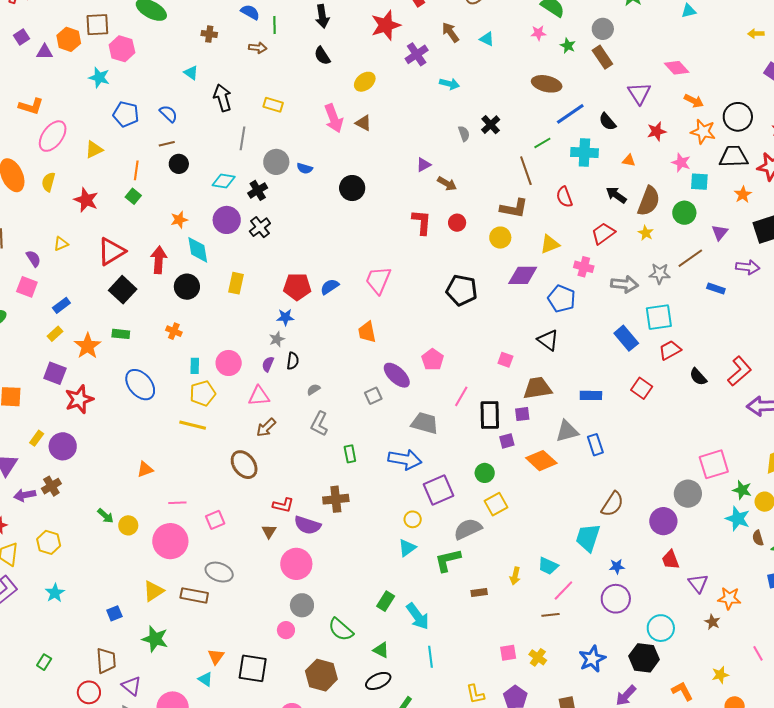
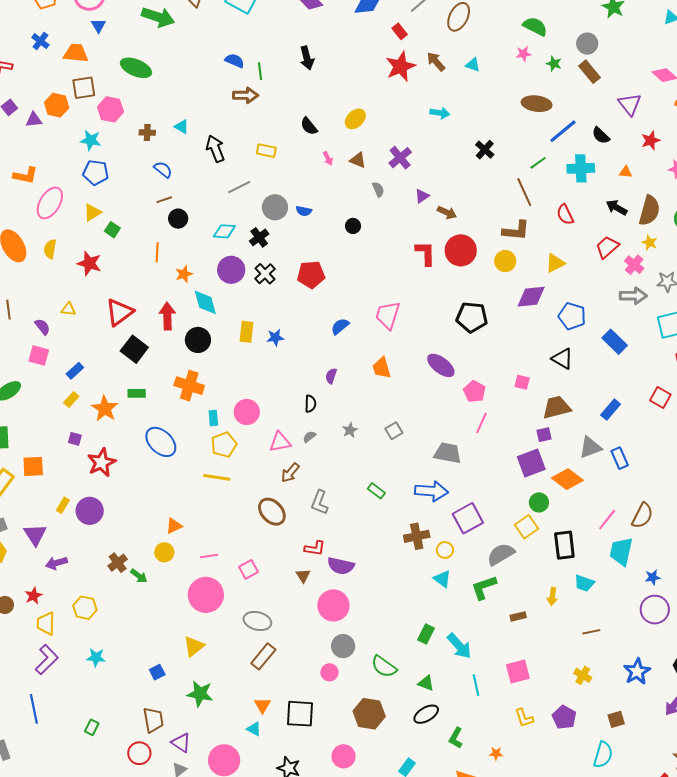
red star: (386, 25) -> (401, 66), moved
brown cross: (209, 34) -> (147, 133), moved
brown arrow: (258, 48) -> (246, 95), size x1.4
purple cross: (417, 54) -> (400, 158), moved
black semicircle: (322, 56) -> (309, 126), moved
blue pentagon: (126, 114) -> (96, 173), moved
pink arrow: (334, 118) -> (328, 158), size x0.5
gray semicircle: (464, 134) -> (378, 189), moved
gray line: (242, 138) -> (239, 187), turned 60
orange line: (136, 170) -> (157, 252), moved
black circle: (352, 188) -> (353, 226), size x0.6
green square: (133, 196) -> (112, 230), moved
red circle: (457, 223) -> (461, 250), size x1.8
yellow triangle: (61, 244) -> (69, 309), turned 35
pink cross: (584, 267) -> (634, 265), moved, turned 30
red pentagon: (297, 287) -> (311, 275), moved
blue star: (285, 317) -> (275, 338), moved
orange cross: (174, 331) -> (189, 386), size x1.8
blue rectangle: (626, 338) -> (615, 342), moved
gray star: (277, 339) -> (350, 430), moved
pink pentagon: (433, 360) -> (474, 391), moved
purple semicircle: (268, 364) -> (331, 376), moved
purple square: (55, 373) -> (75, 439), size x0.6
purple ellipse: (397, 375) -> (441, 365), moved
gray semicircle: (314, 389) -> (309, 437), moved
blue rectangle: (591, 395) -> (611, 410), turned -45
black rectangle: (490, 415) -> (564, 545), moved
gray L-shape: (319, 424) -> (320, 502), moved
purple square: (507, 441) -> (531, 463), size x1.8
green rectangle: (350, 454) -> (376, 491), turned -36
green circle: (485, 473) -> (539, 502), moved
brown cross: (51, 486) -> (118, 563), moved
brown cross: (336, 499) -> (417, 536), moved
yellow circle: (128, 525) -> (164, 552), moved
cyan triangle: (407, 548) -> (442, 579), turned -42
pink line: (563, 591) -> (607, 520), moved
cyan star: (55, 593) -> (96, 657), turned -30
brown rectangle: (194, 595) -> (263, 656), moved, turned -56
pink square: (508, 653) -> (518, 672), moved, size x1.4

